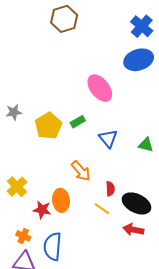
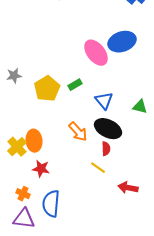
blue ellipse: (139, 60) -> (122, 42), moved
orange ellipse: (61, 200) -> (34, 141), moved
black ellipse: (136, 203) -> (108, 129), moved

